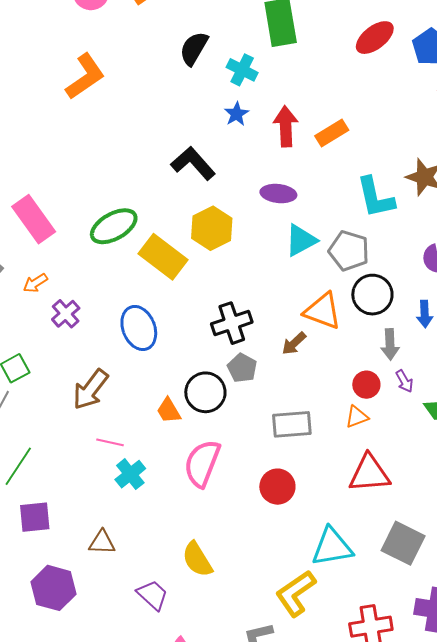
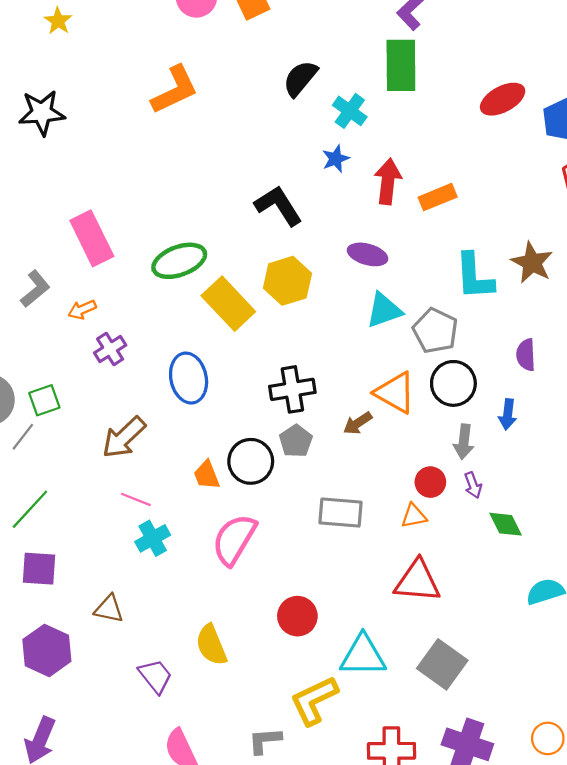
red circle: (277, 487) -> (297, 616), moved

